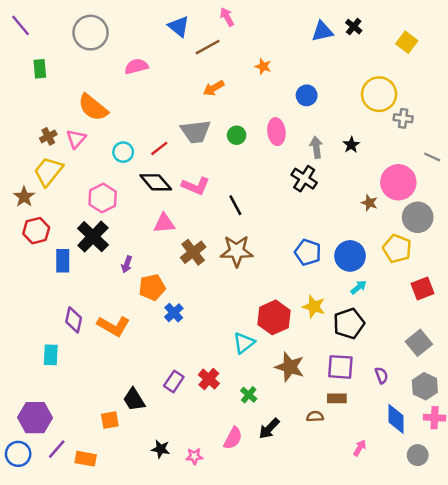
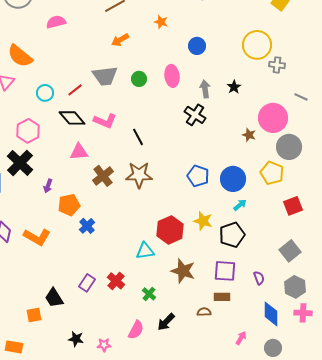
cyan triangle: (244, 343) -> (145, 251), turned 30
gray circle: (418, 455) -> (273, 348), moved

